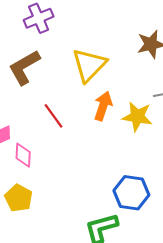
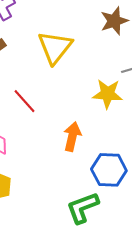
orange arrow: (103, 106) -> (72, 137), moved

